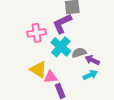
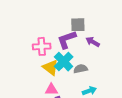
purple arrow: (92, 60) -> (93, 42), moved
yellow triangle: (38, 70) -> (51, 68), moved

